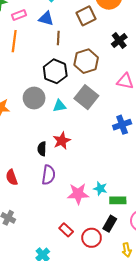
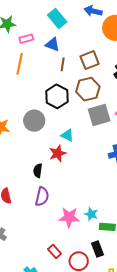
brown square: (86, 16) -> (90, 60), moved
gray square: (86, 97) -> (99, 115), moved, turned 30
cyan triangle: (59, 106) -> (67, 135), moved, turned 32
red star: (62, 141) -> (58, 153), moved
black rectangle: (110, 224) -> (98, 249), turned -56

